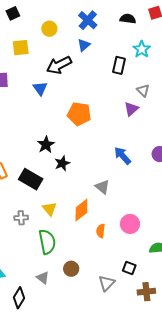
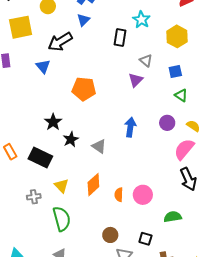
yellow square: (21, 48) -> (21, 27), size x1.4
blue arrow: (123, 156) -> (130, 127), turned 54
gray triangle: (102, 187) -> (99, 146), moved
orange semicircle: (101, 231) -> (119, 195), moved
brown circle: (71, 269) -> (110, 235), moved

